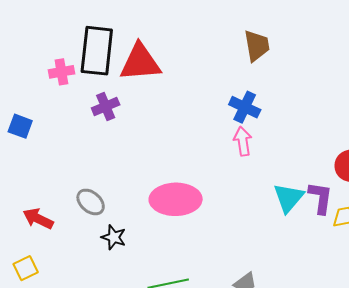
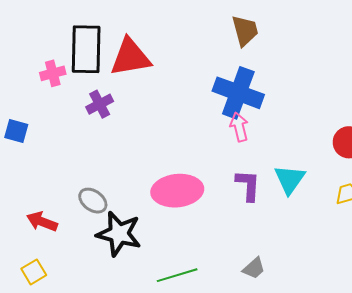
blue cross: (245, 107) -> (238, 93), size x1.6
purple L-shape: (321, 198) -> (248, 185), moved
black star: (114, 237) -> (119, 234), size x1.8

